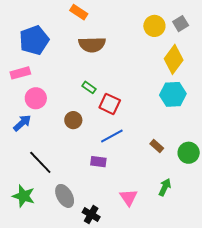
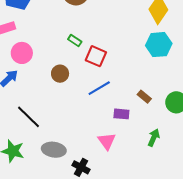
purple rectangle: (98, 162) -> (121, 114), moved
gray ellipse: (65, 196) -> (54, 150), turned -50
pink triangle: (129, 197) -> (107, 141), moved

